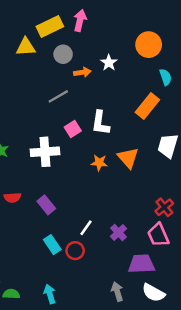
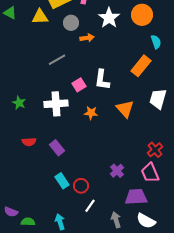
white star: (109, 63) -> (109, 18), moved, size x1.5
gray line: (58, 96) -> (57, 60), moved
orange star: (99, 163) -> (91, 113), moved
white line: (86, 228) -> (90, 206), moved

